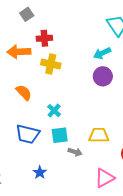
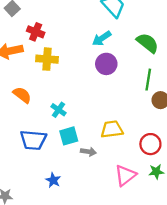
red cross: (44, 38) -> (36, 32), turned 35

